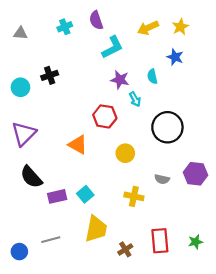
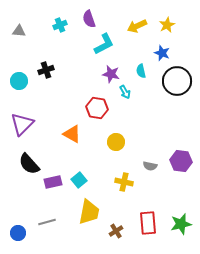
black circle: (167, 127) -> (177, 81), moved
green star: (196, 242) -> (181, 224), size x1.5

